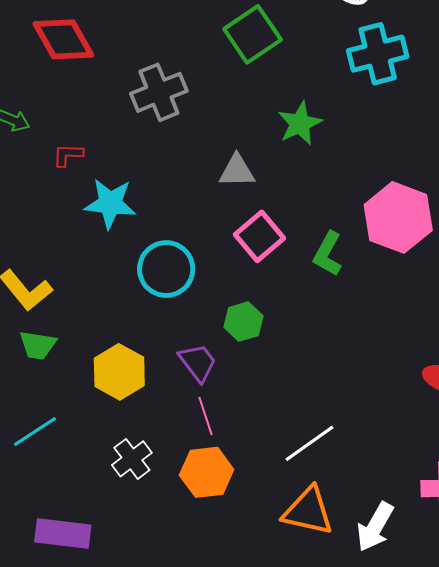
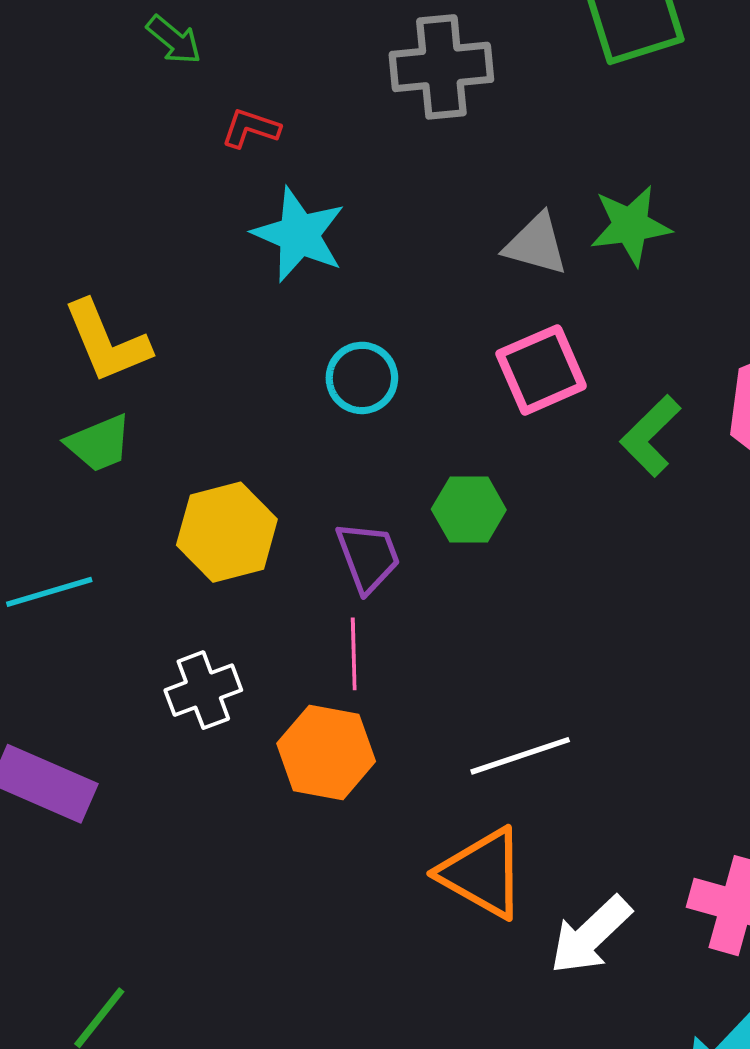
green star: (300, 124) -> (631, 225), moved
cyan circle: (166, 269) -> (362, 378), size x0.7
green trapezoid: (38, 345) -> (99, 443), turned -48

